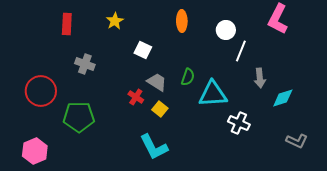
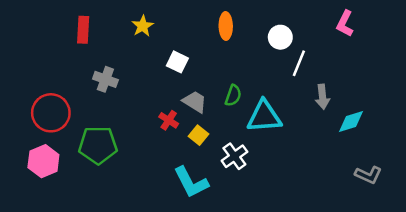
pink L-shape: (278, 19) -> (345, 24), size x0.7
white cross: (239, 123) -> (234, 156), moved, turned 30
pink hexagon: (35, 151) -> (43, 161), moved

